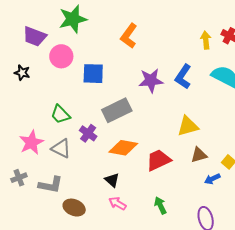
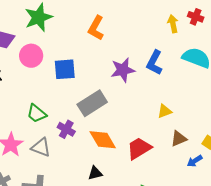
yellow triangle: (188, 126) -> (165, 111), size x0.7
orange diamond: (123, 148) -> (103, 140), turned 56
black triangle: (112, 180) -> (95, 173), turned -49

